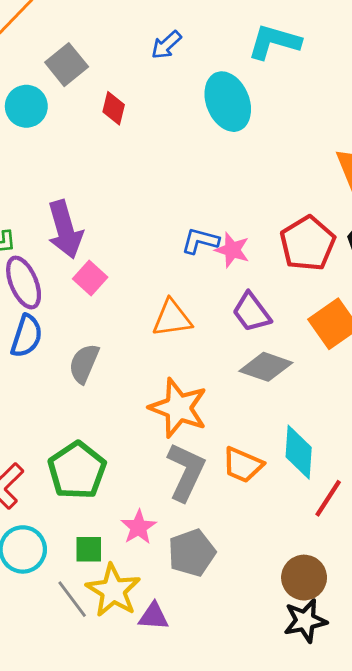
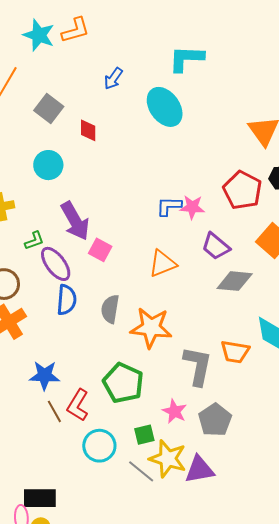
cyan circle: (26, 106) -> (48, 165), moved
orange star: (178, 408) -> (151, 328), moved
purple triangle: (154, 616) -> (199, 470), size x1.4

